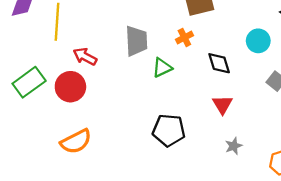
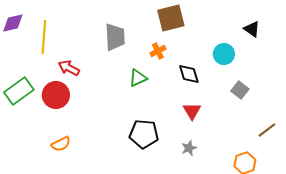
gray trapezoid: (136, 41) -> (115, 37), moved
orange semicircle: (76, 141) -> (61, 144), size x0.7
gray star: (234, 146) -> (189, 148), moved

